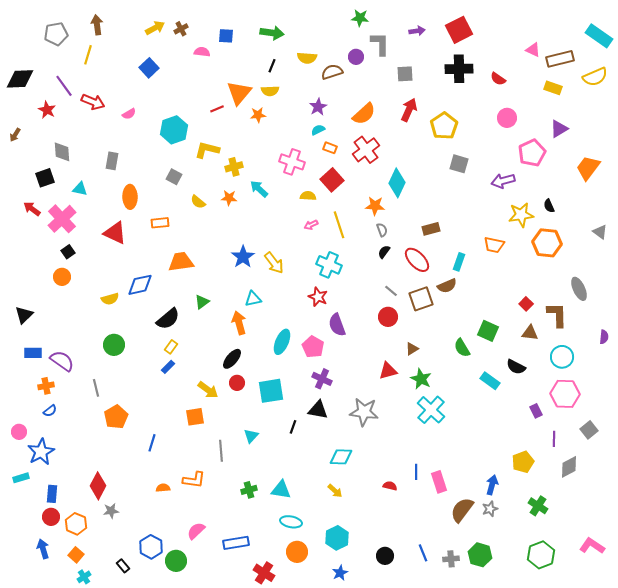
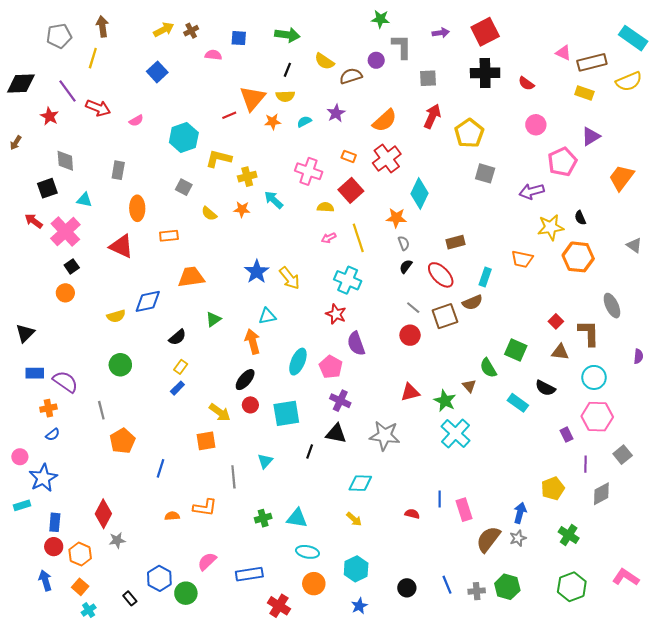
yellow semicircle: (307, 58) -> (324, 61), turned 30
cyan semicircle: (318, 130) -> (304, 122), moved
black semicircle: (168, 319) -> (177, 337), size x0.7
brown triangle: (412, 349) -> (469, 386), moved, turned -40

